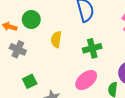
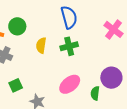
green cross: (92, 48) -> (69, 46), moved

